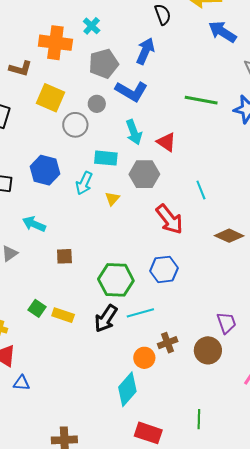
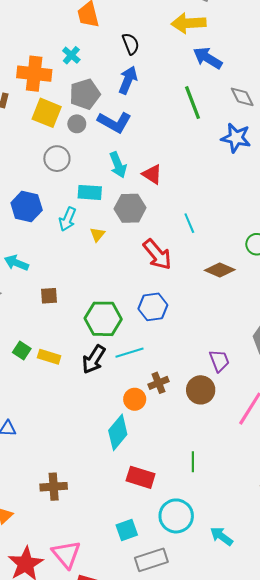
black semicircle: (163, 14) -> (131, 44), moved
yellow square: (51, 98) -> (47, 113), moved
green line: (201, 100) -> (193, 103), moved, turned 60
gray circle: (97, 104) -> (77, 124), moved

